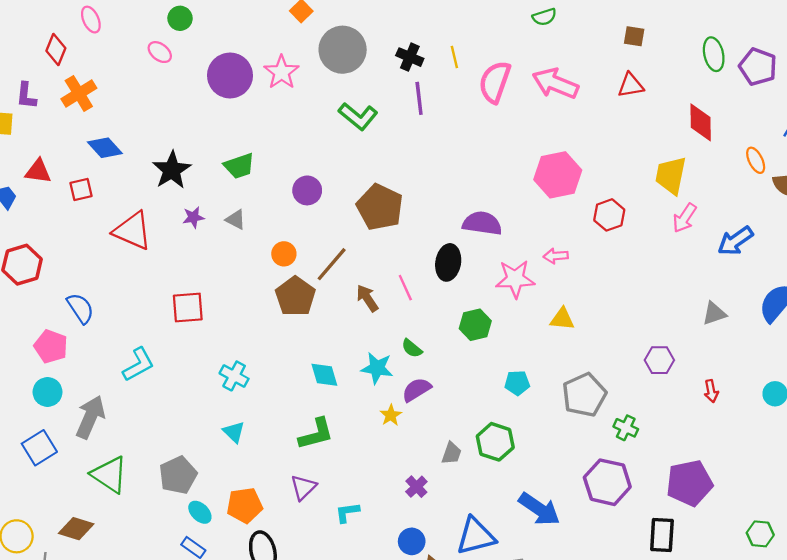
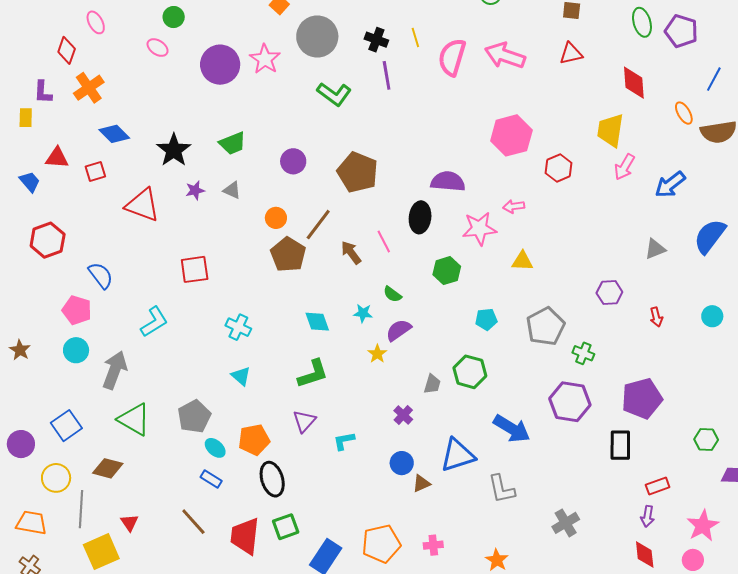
cyan star: (377, 368) -> (363, 313), size x0.7
blue square: (39, 448) -> (66, 426), moved

